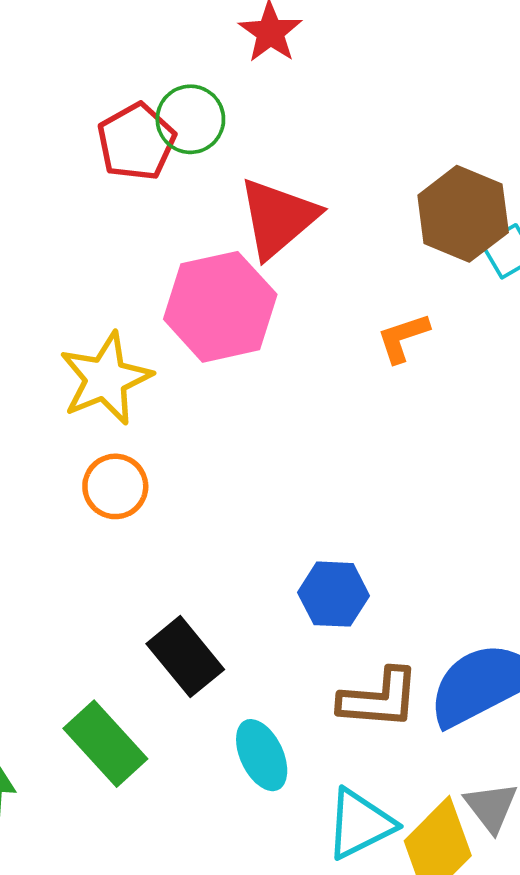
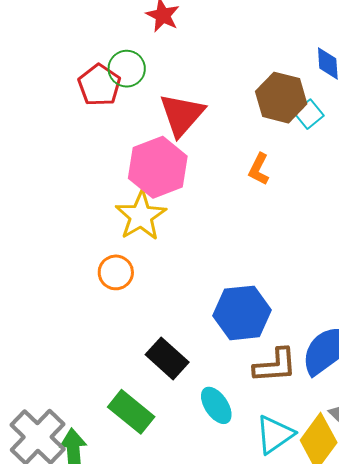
orange L-shape: (403, 338) -> (259, 169), turned -36
yellow star: (106, 379) -> (141, 216), moved
blue hexagon: (334, 594) -> (242, 313), size x1.5

